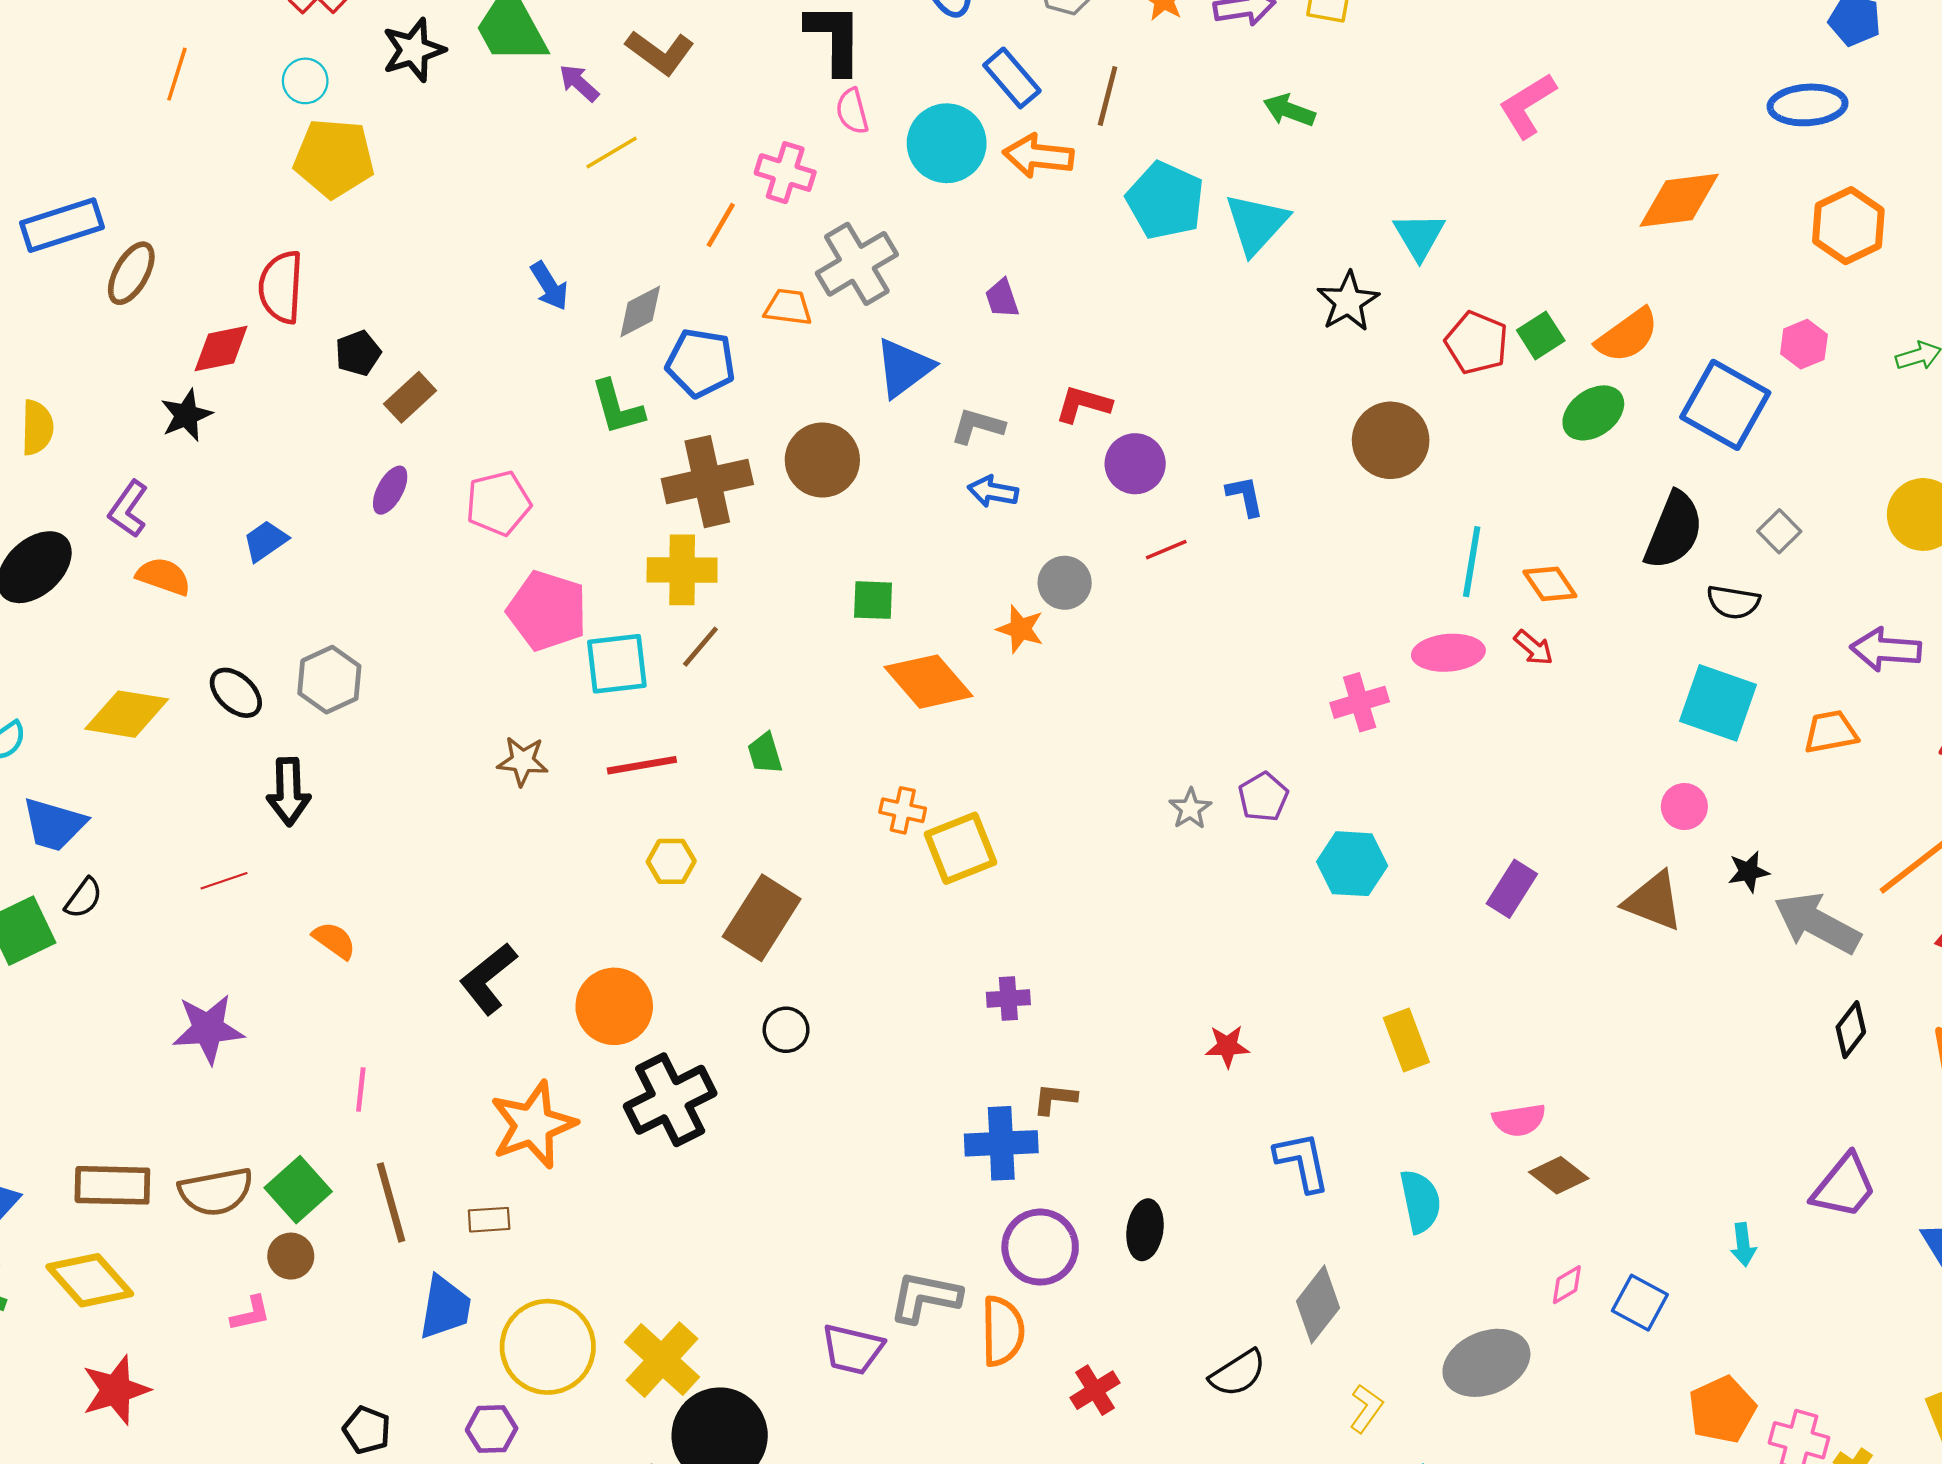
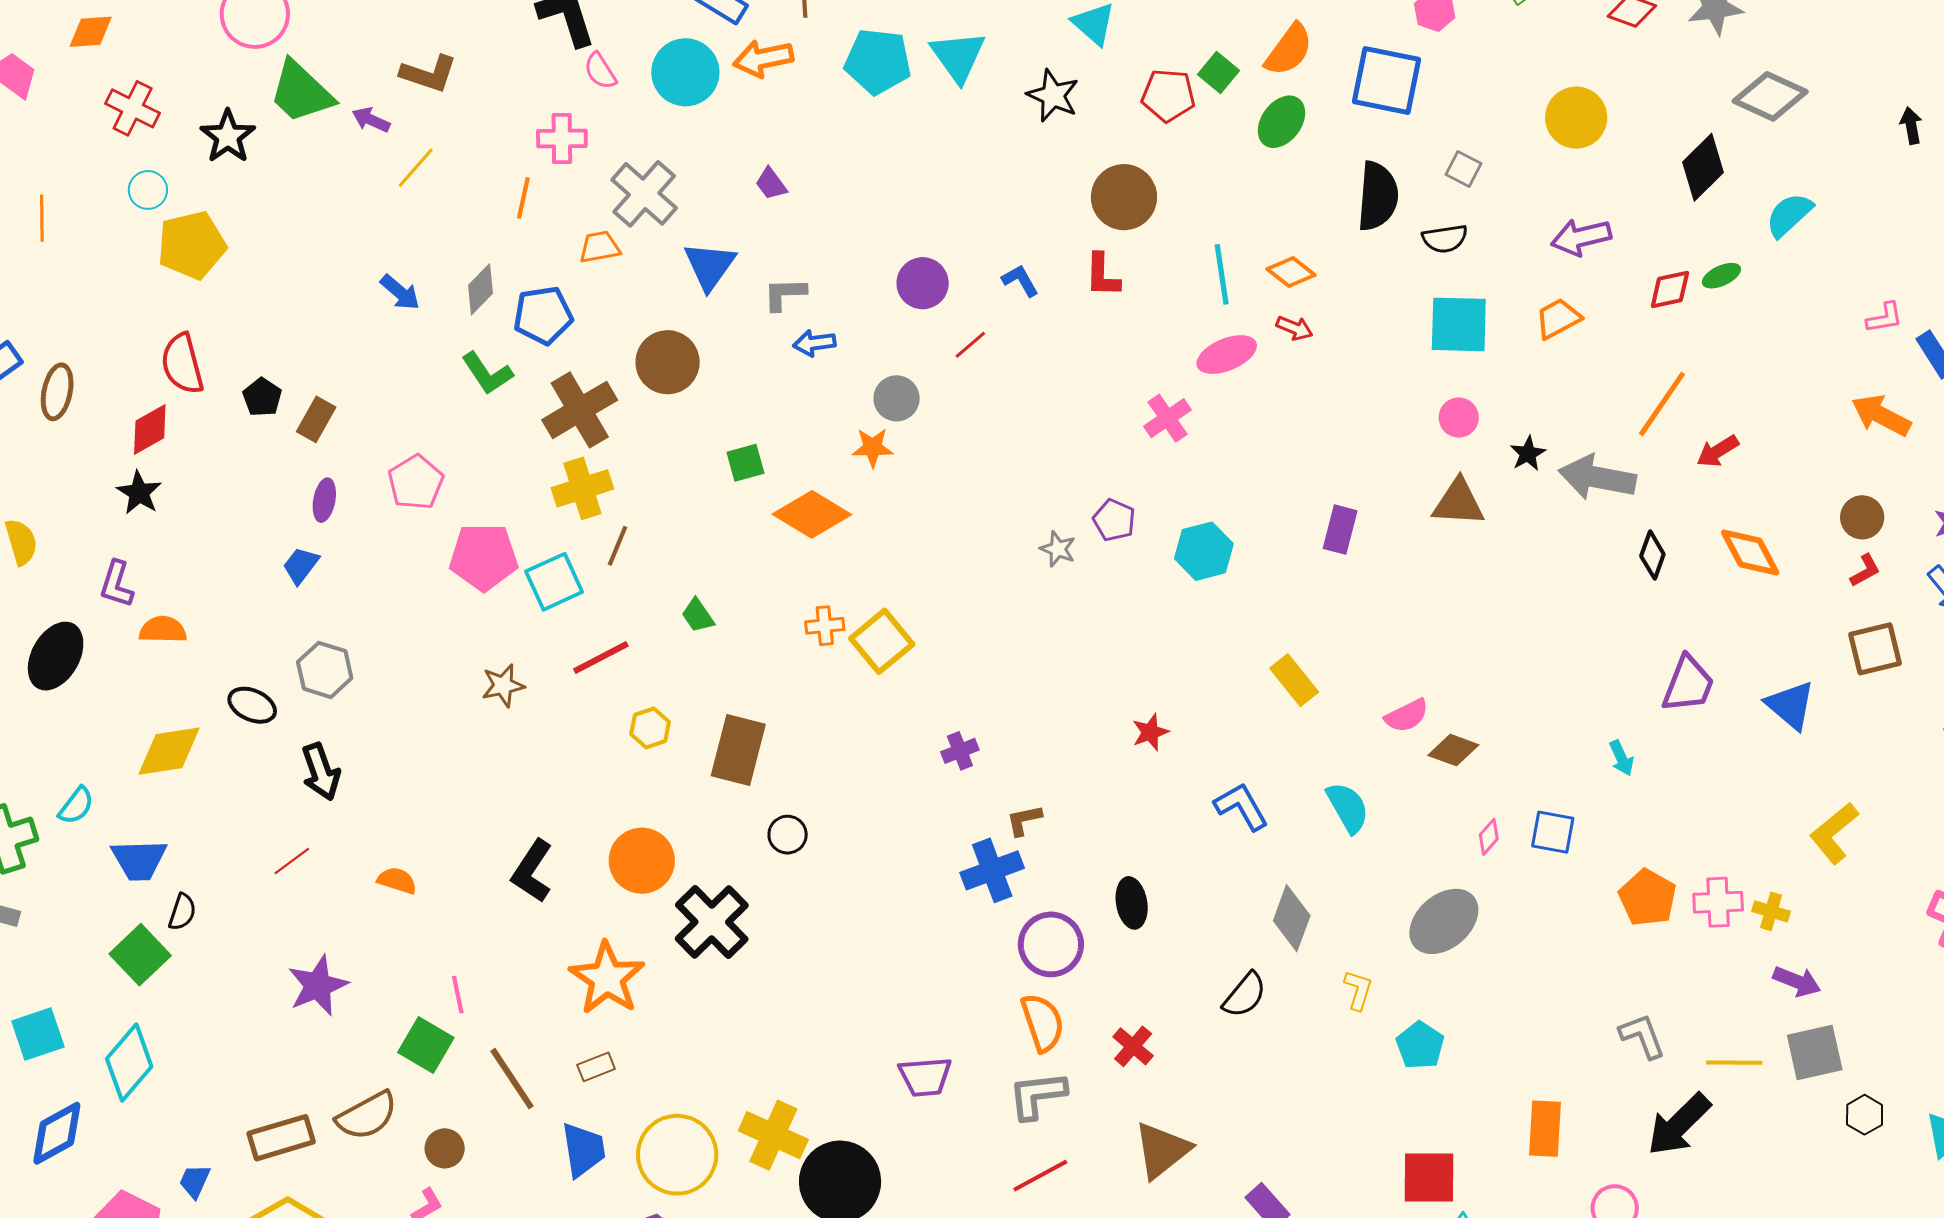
red L-shape: (1083, 404) -> (1102, 275), moved, turned -87
blue trapezoid: (265, 541) -> (301, 565), moved
green square: (298, 1190) -> (426, 1045), moved
gray L-shape: (925, 1297) -> (1037, 1095), moved

